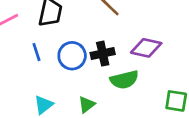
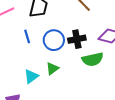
green triangle: (87, 105) -> (52, 69), moved

